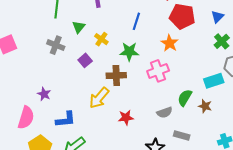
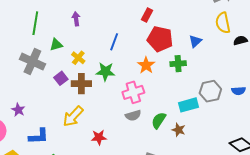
green triangle: (79, 27) -> (56, 45), turned 32
green cross: (222, 41) -> (178, 64), moved, turned 35
gray cross: (56, 45) -> (32, 62), size x1.4
brown cross: (116, 75) -> (81, 84), moved
gray semicircle: (165, 112) -> (133, 115), moved

